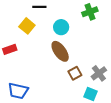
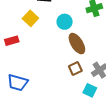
brown ellipse: (60, 51) -> (77, 44), moved

